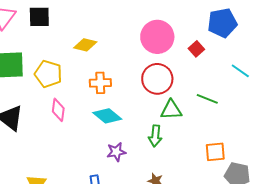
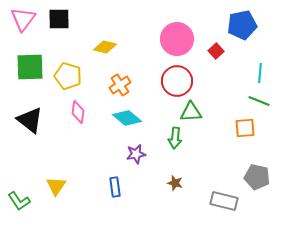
cyan line: (240, 71) -> (260, 73), turned 60
orange cross: (100, 83) -> (120, 85), turned -30
green line: (207, 99) -> (259, 101), moved
orange square: (215, 152) -> (245, 128), moved

